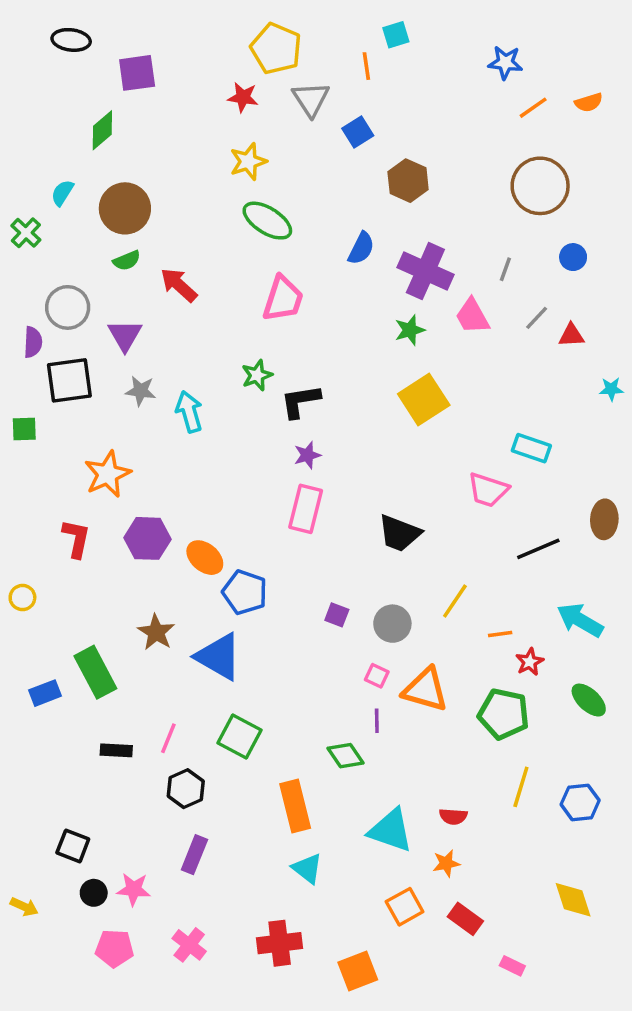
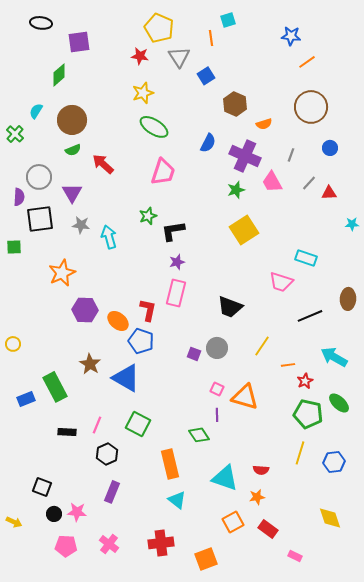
orange semicircle: (589, 102) -> (264, 124), moved
red L-shape: (76, 538) -> (148, 310), moved
gray circle: (392, 624) -> (217, 348), moved
green pentagon: (504, 714) -> (308, 414), moved

